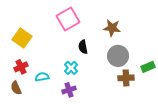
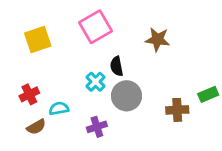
yellow square: (22, 38) -> (38, 39), moved, turned 36
gray circle: (118, 56) -> (126, 96), moved
cyan cross: (71, 68) -> (96, 82), moved
brown semicircle: (16, 88) -> (36, 127), moved, turned -96

